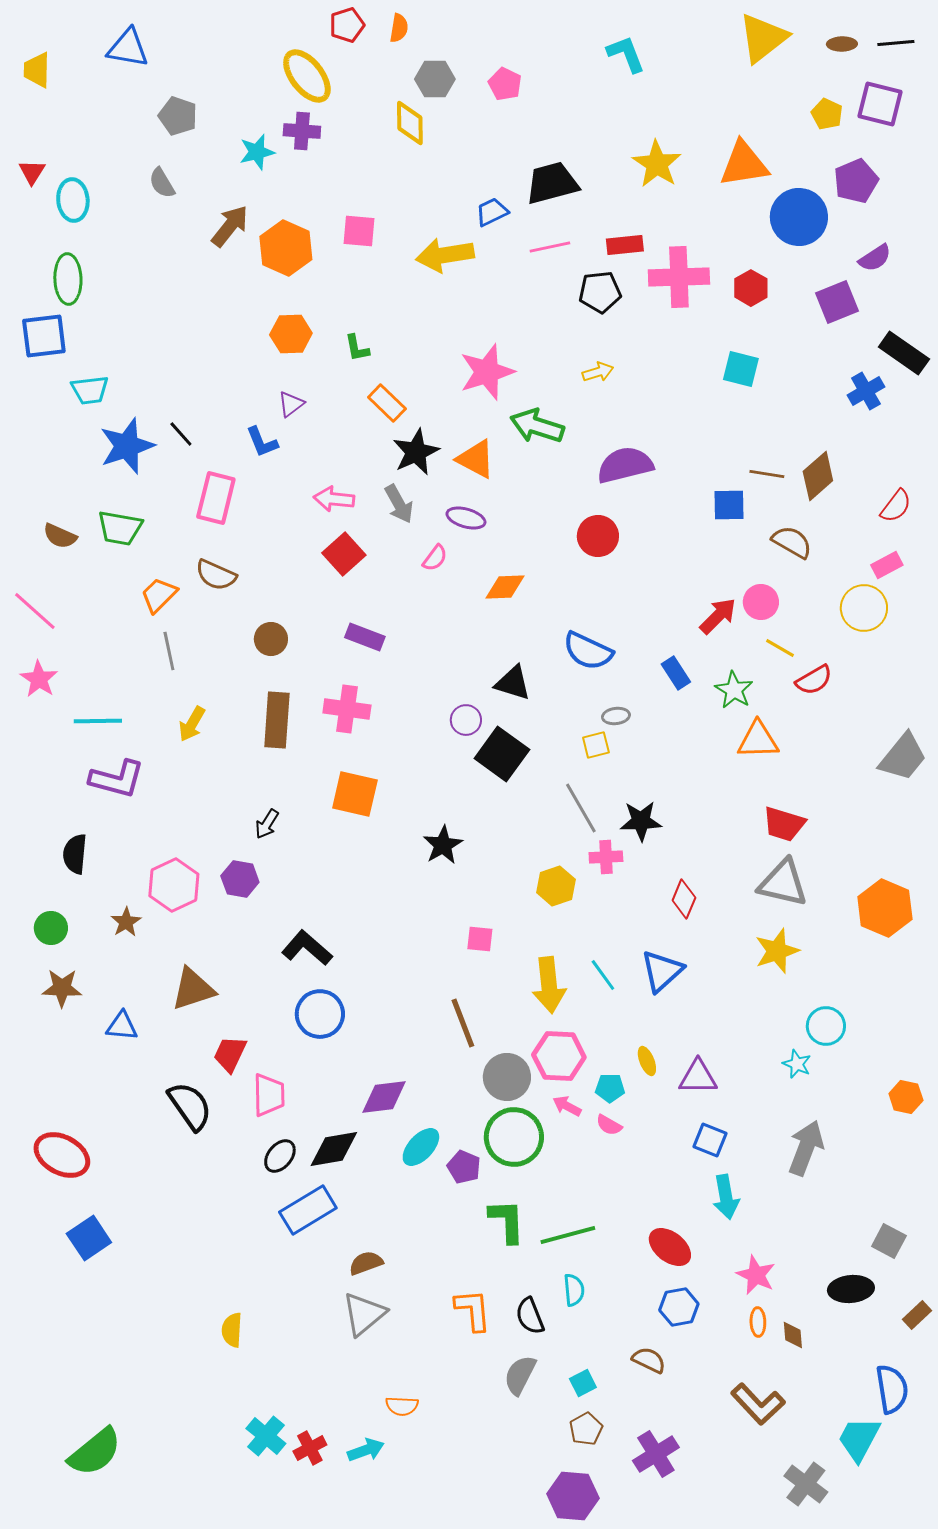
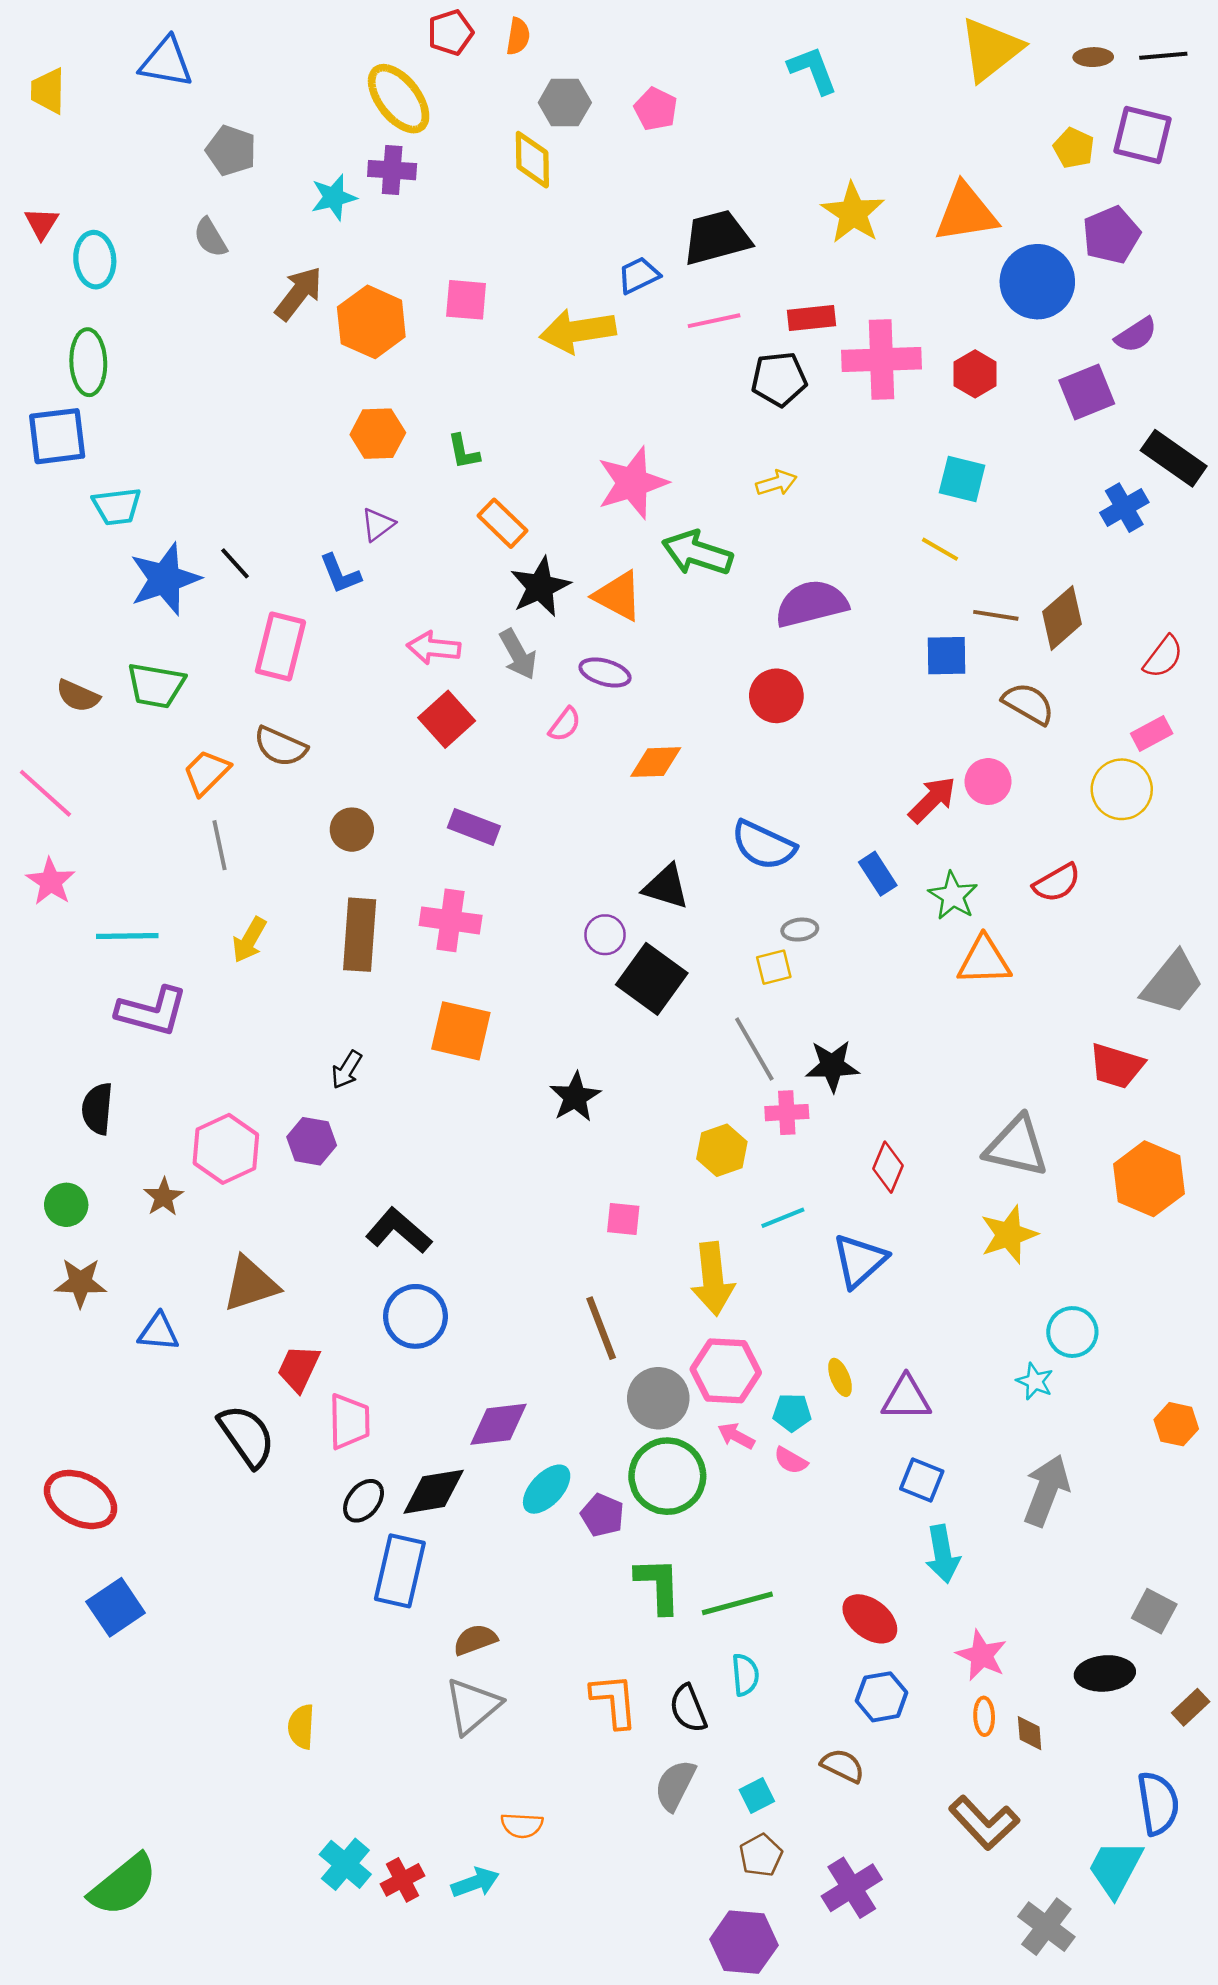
yellow line: (780, 648) -> (940, 549), moved
red trapezoid: (784, 824) -> (1117, 1066), moved
cyan line: (603, 975) -> (783, 1218), moved, turned -76
blue rectangle: (308, 1210) -> (400, 1571), turned -46

